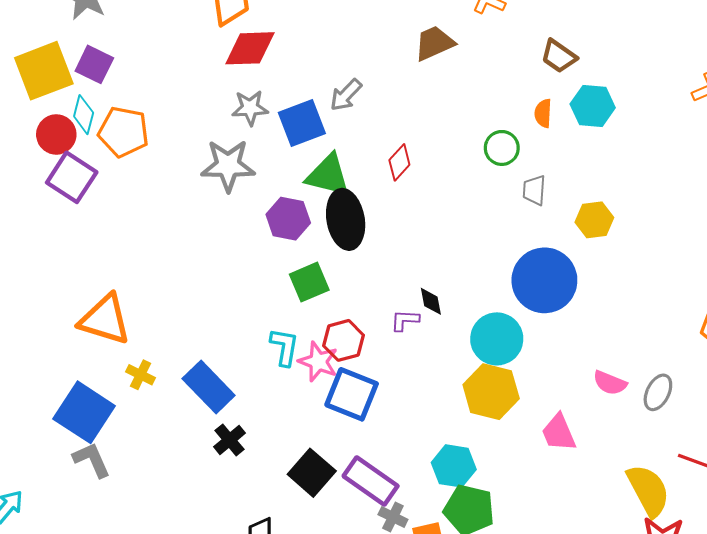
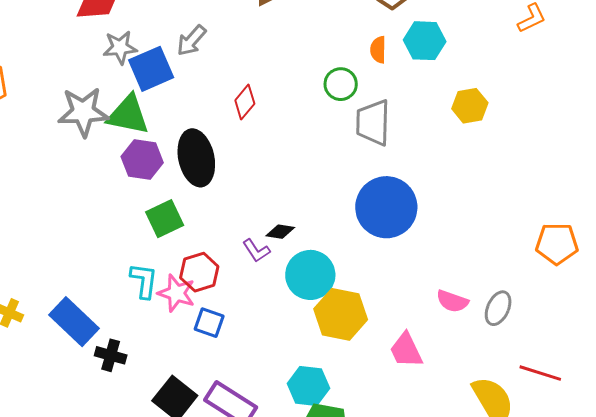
gray star: (250, 108) -> (120, 47), moved
green triangle: (328, 175) -> (128, 115), moved
gray trapezoid: (534, 190) -> (373, 123), size x1.6
yellow hexagon: (594, 220) -> (470, 106), moved
black diamond: (431, 301) -> (280, 232), turned -68
purple L-shape: (405, 320) -> (256, 251), turned -124
cyan circle: (497, 339) -> (310, 275), moved
blue square: (352, 394) -> (209, 323), size x0.6
black cross: (229, 440) -> (111, 355), moved, turned -32

